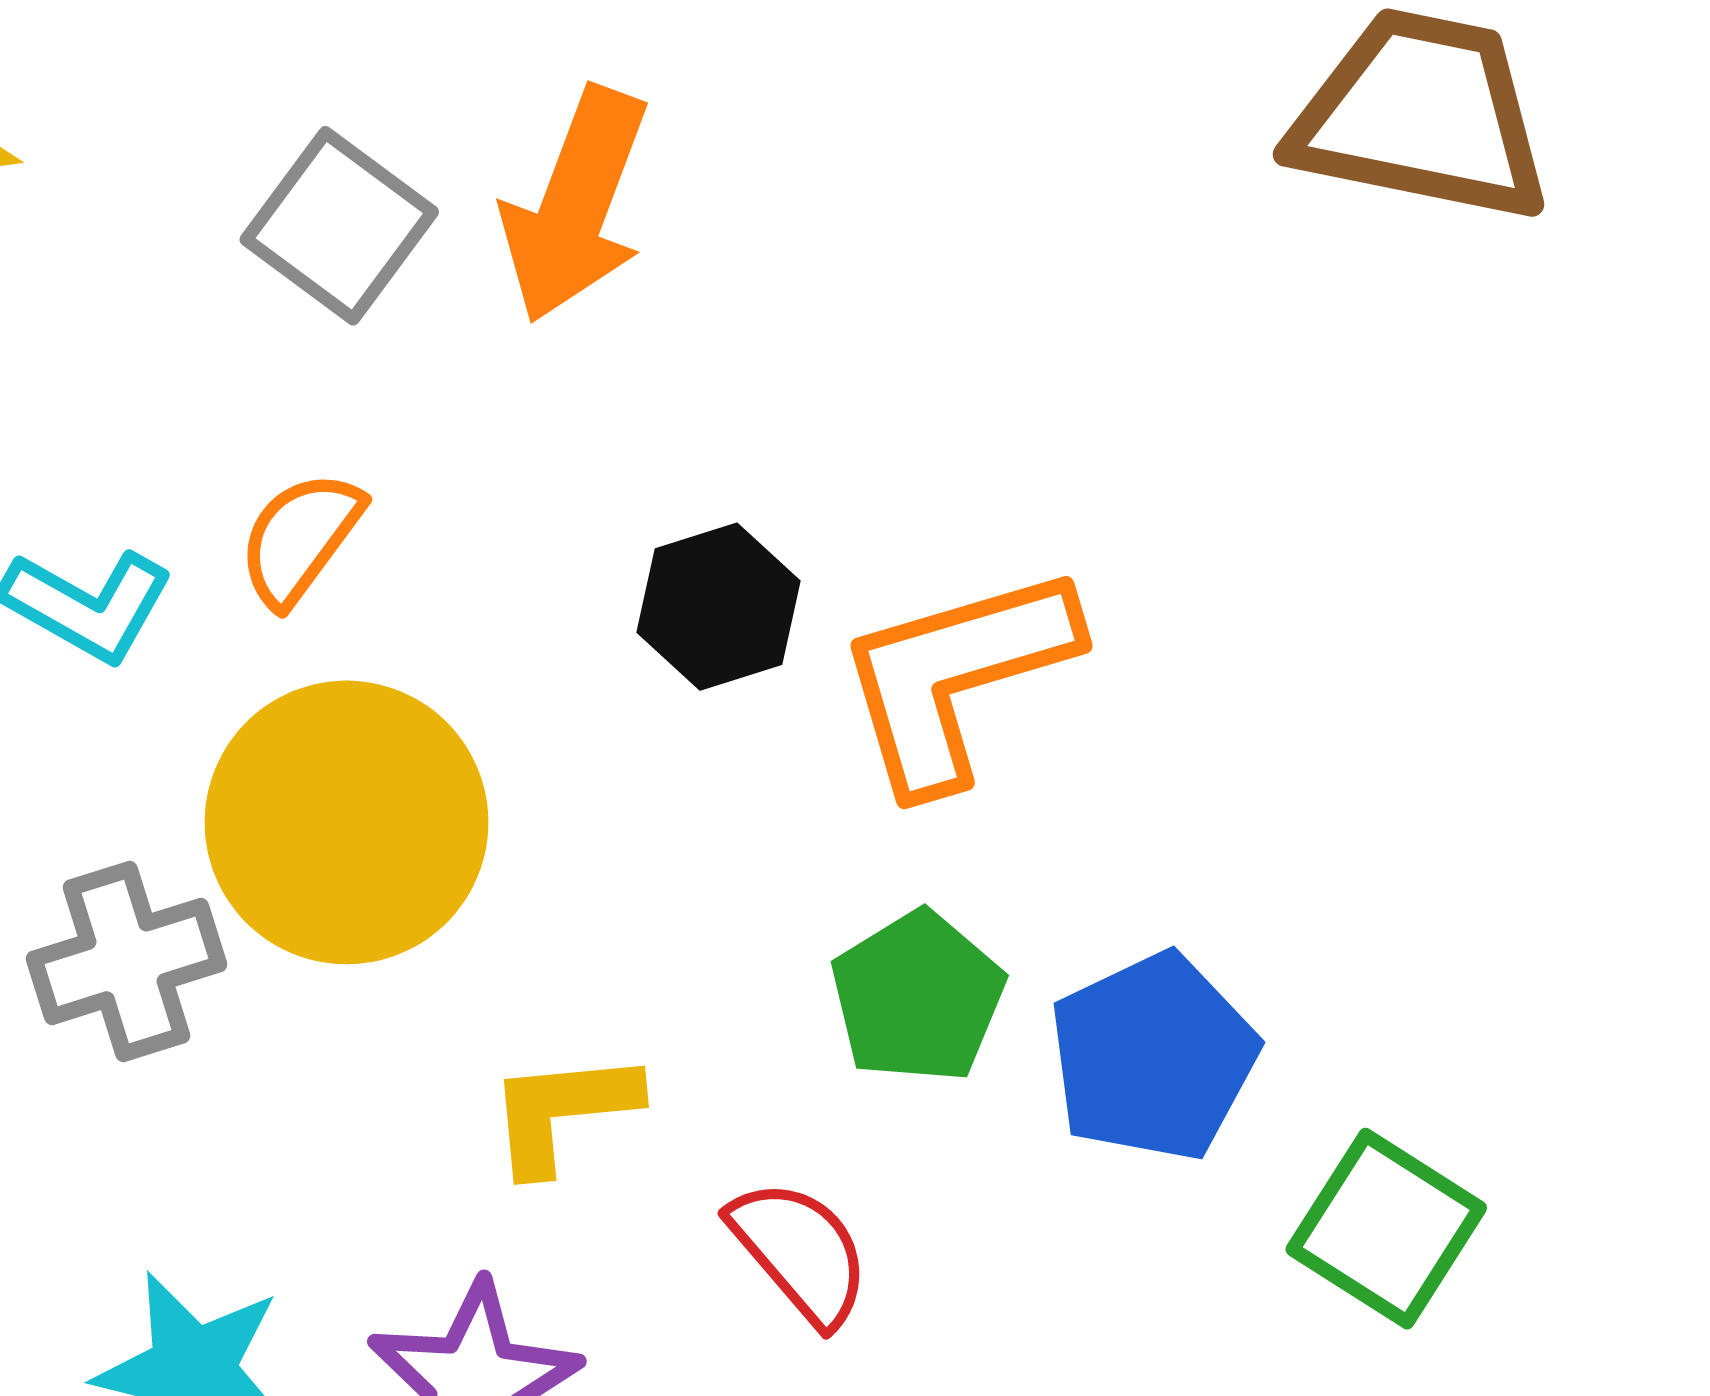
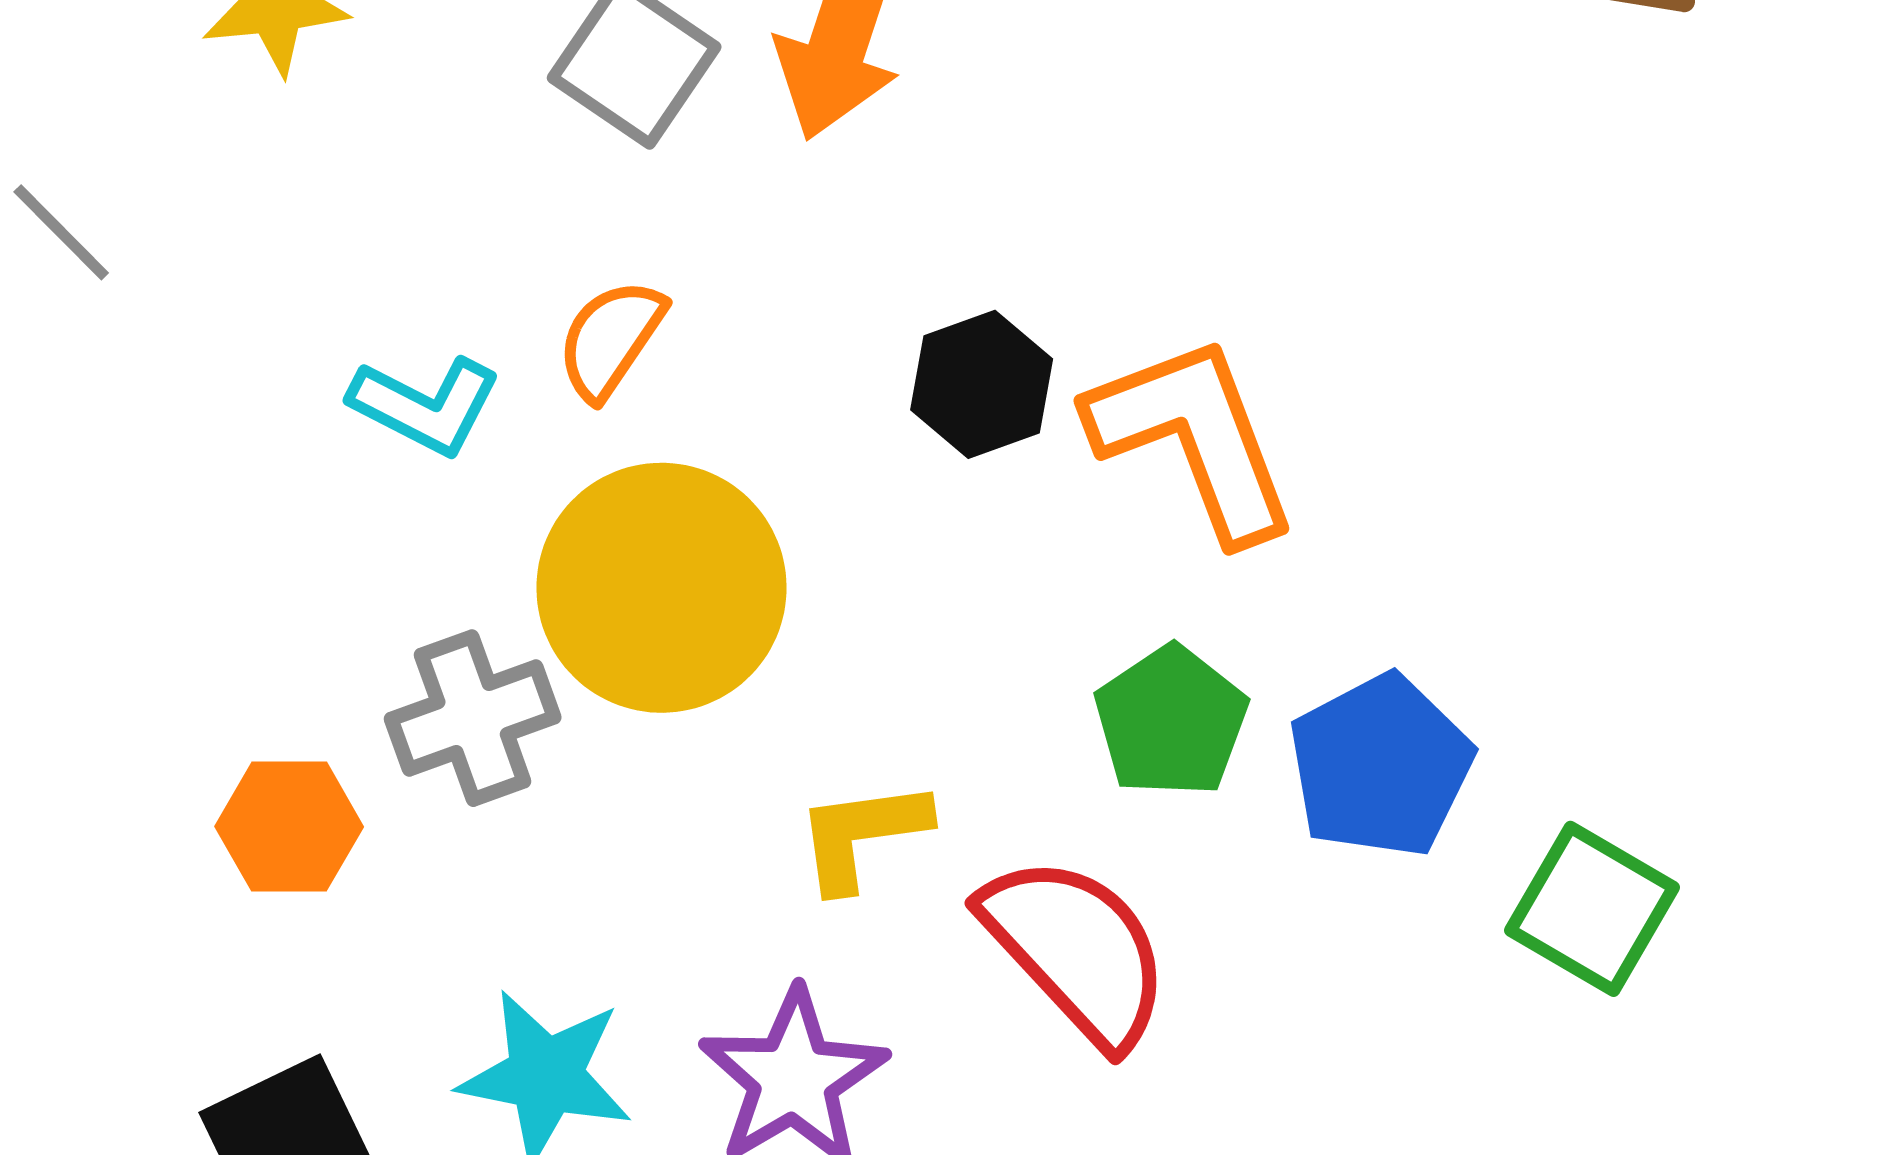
orange L-shape: (956, 677) -> (1193, 438), turned 88
red semicircle: (800, 1252) -> (1076, 950), size x1.5

